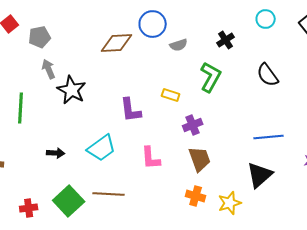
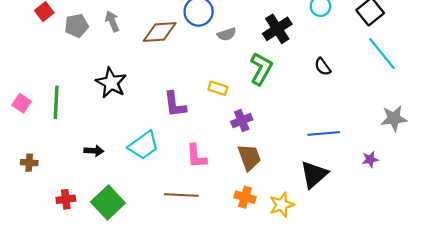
black cross: (226, 40) -> (277, 29), size x1.5
gray arrow: (49, 69) -> (112, 21), moved
black semicircle: (268, 75) -> (323, 67), size x0.7
brown line: (109, 194) -> (181, 195), moved
red cross: (29, 208) -> (66, 199), moved

